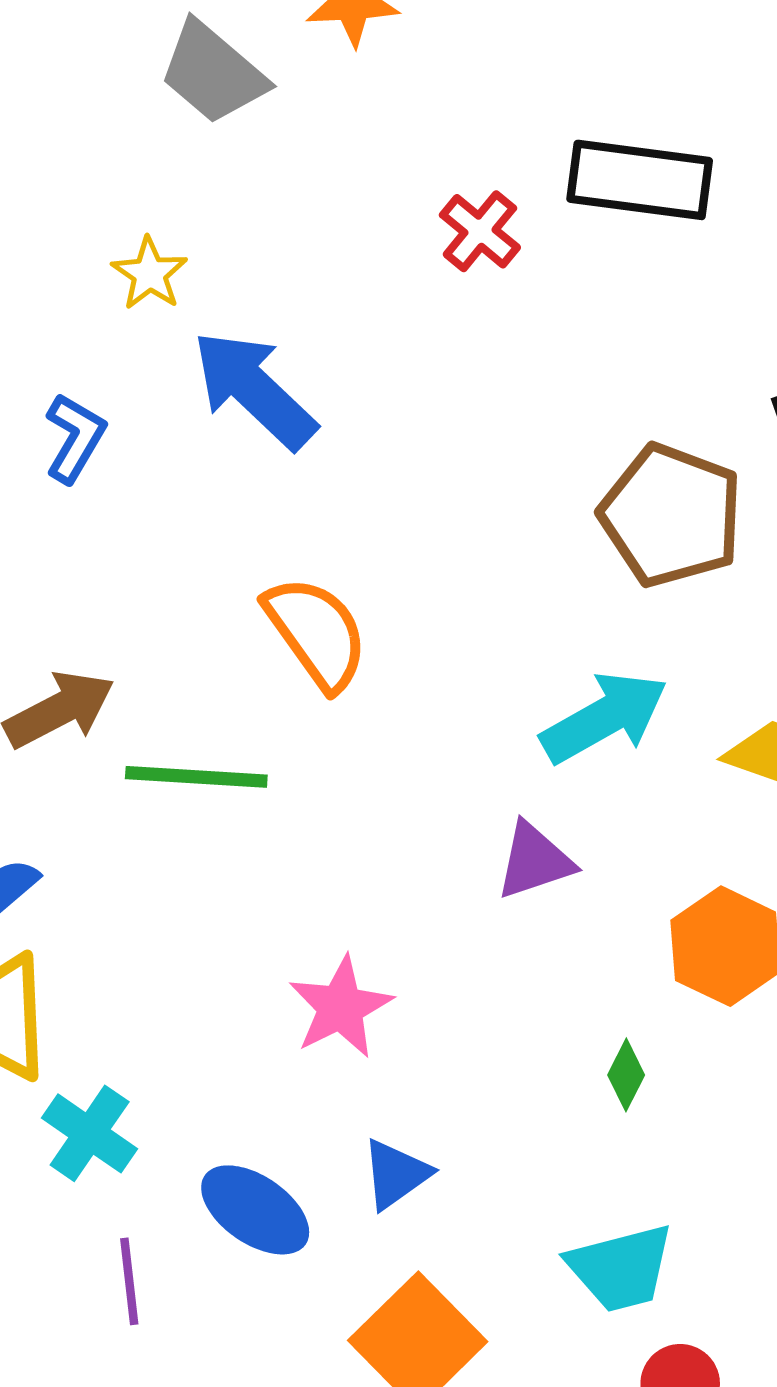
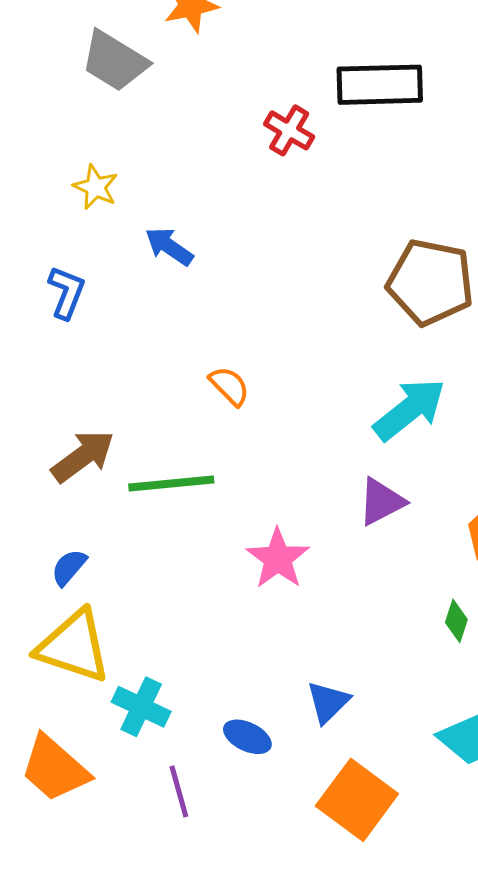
blue arrow: (254, 390) -> (169, 246), size x0.6
orange semicircle: (316, 633) -> (229, 386), size x0.6
pink star: (341, 1007) -> (278, 559), moved
blue ellipse: (255, 1210) -> (247, 737), size x0.7

